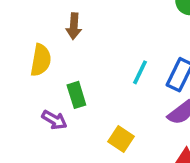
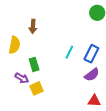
yellow square: (121, 139) -> (36, 88), moved, turned 32

